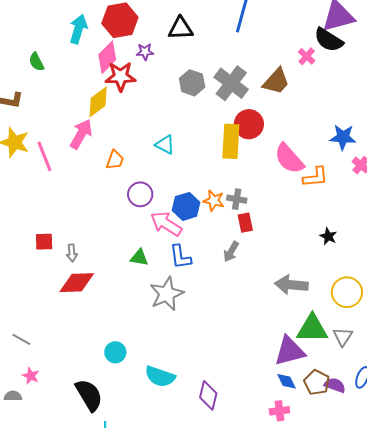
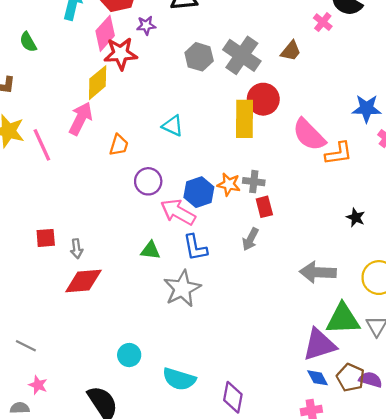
brown trapezoid: (276, 81) -> (291, 51), size x0.7

